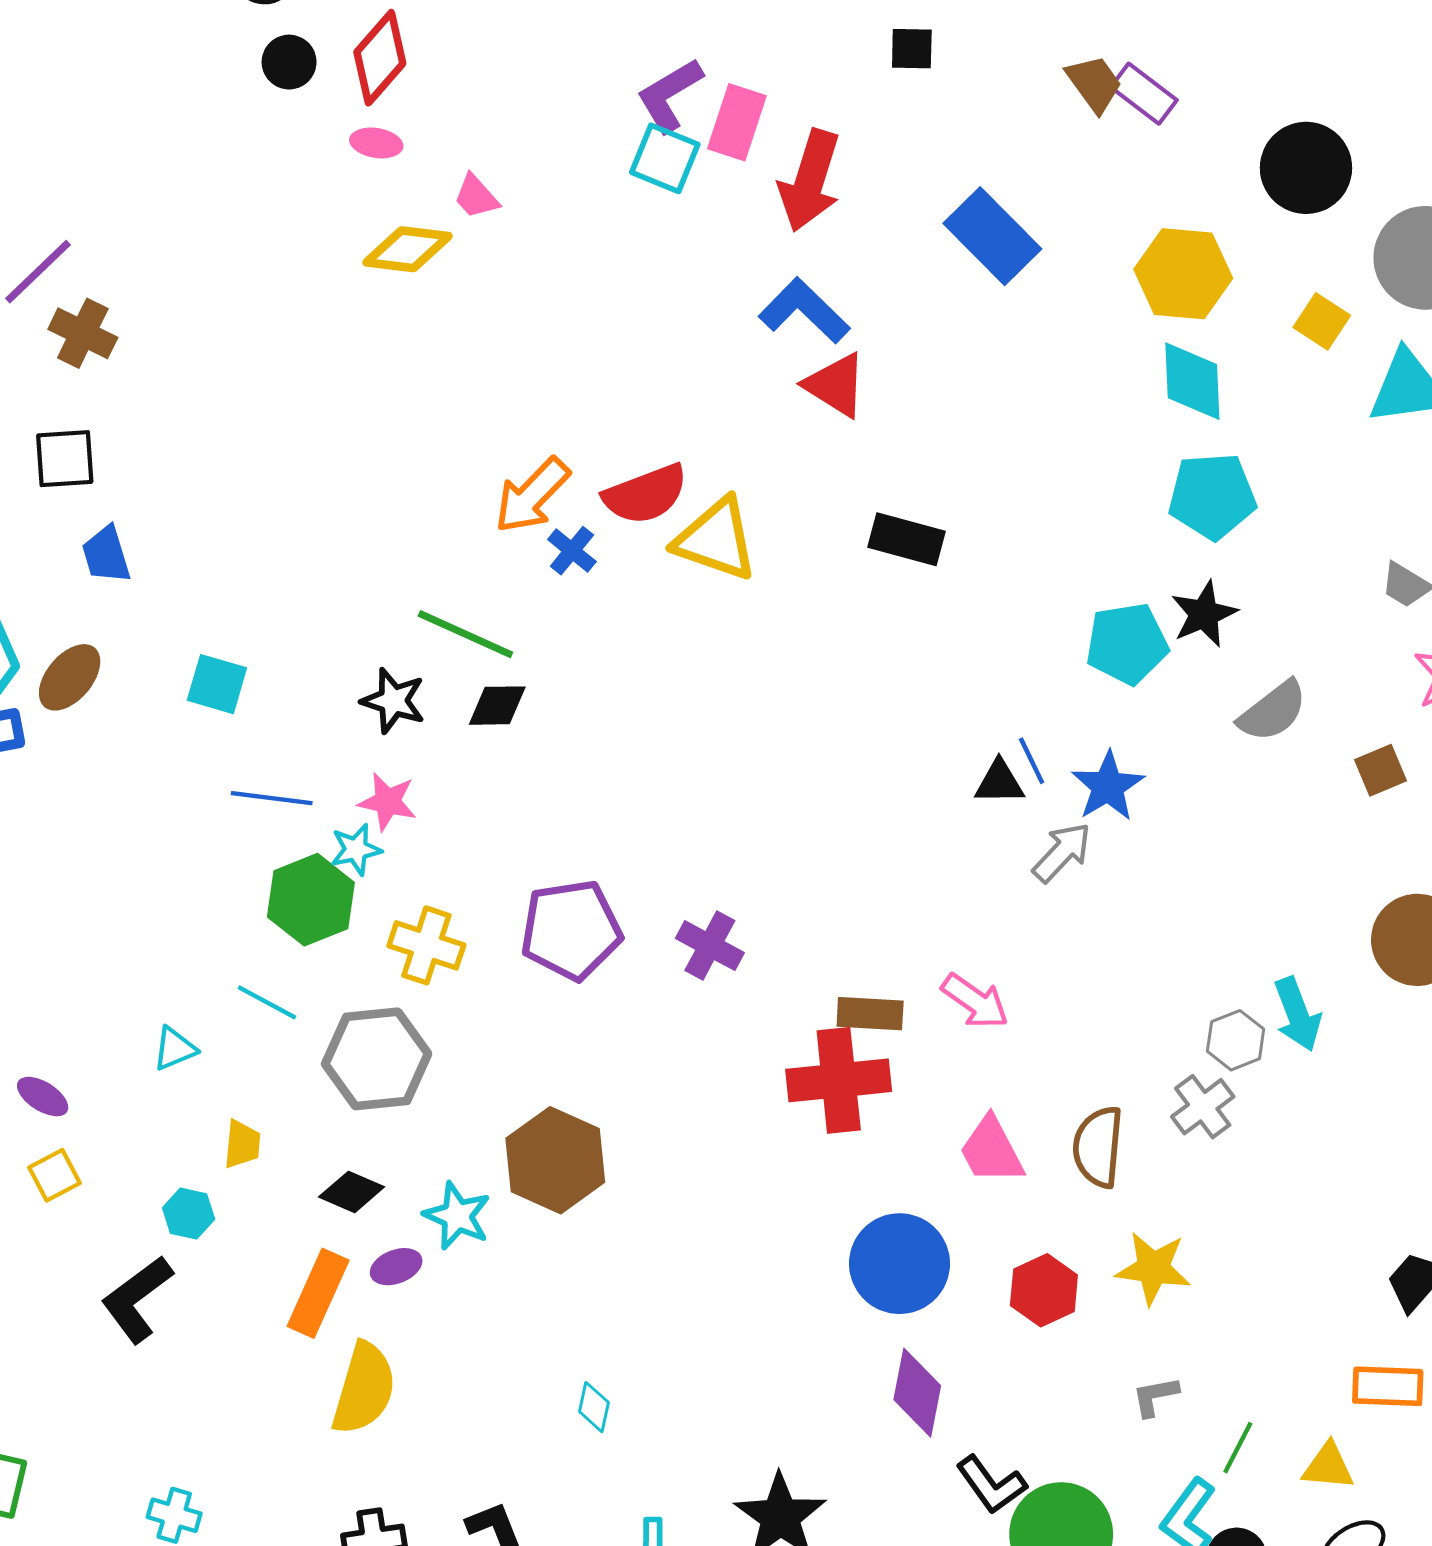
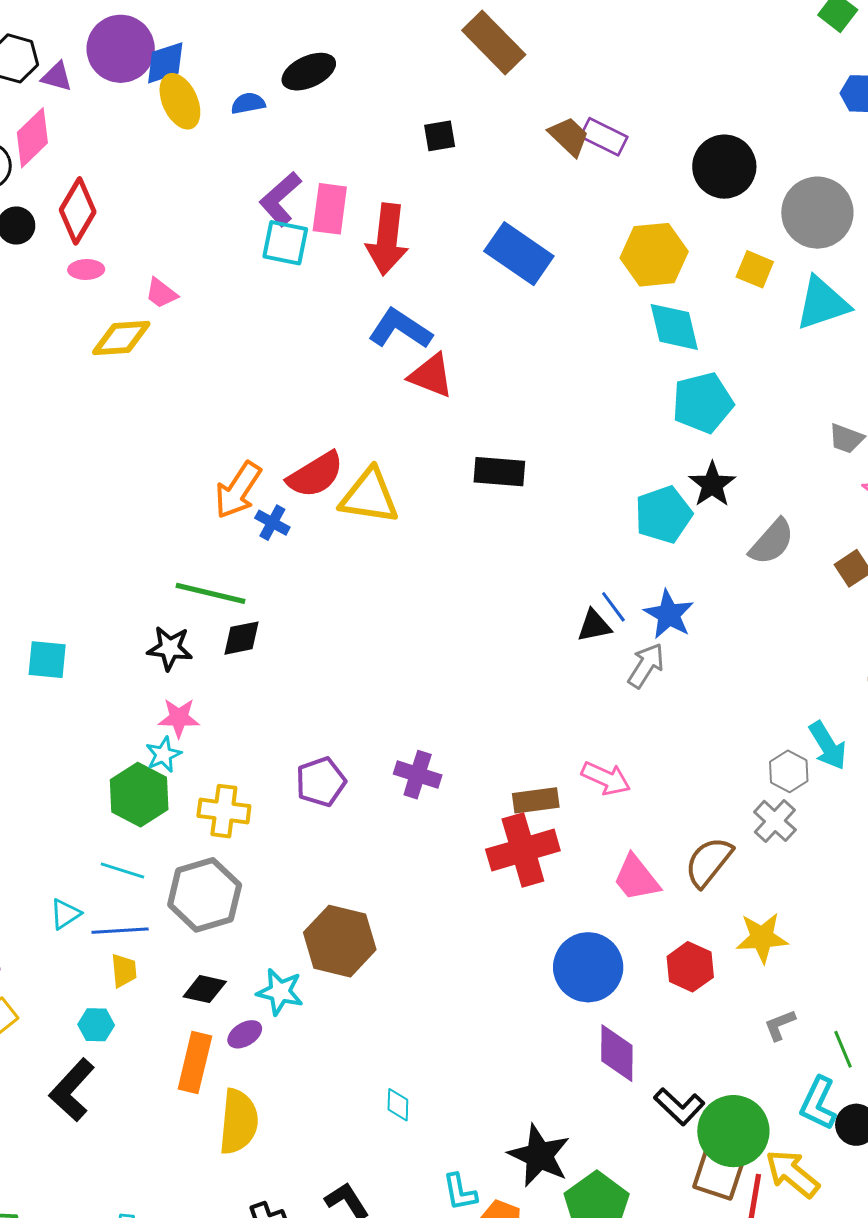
blue line: (272, 798) -> (120, 931), moved
purple pentagon: (571, 930) -> (321, 782), size x0.7
brown semicircle: (1098, 1147) -> (709, 862), turned 44
green line: (1238, 1448) -> (843, 1049), turned -39

